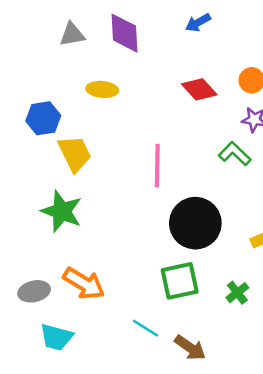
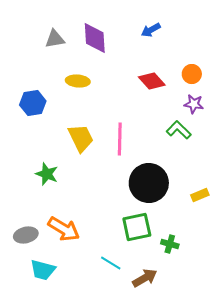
yellow trapezoid: (75, 154) -> (81, 138), moved
green star: (62, 211) -> (47, 174), size x0.7
green cross: (237, 293) -> (170, 244), moved, turned -36
brown arrow: (190, 348) -> (145, 278), turned -65

